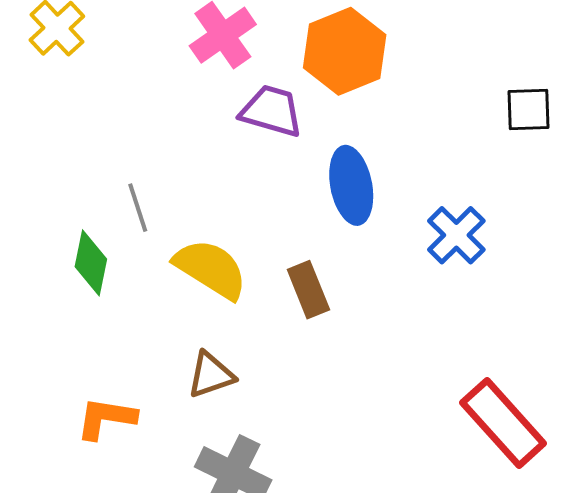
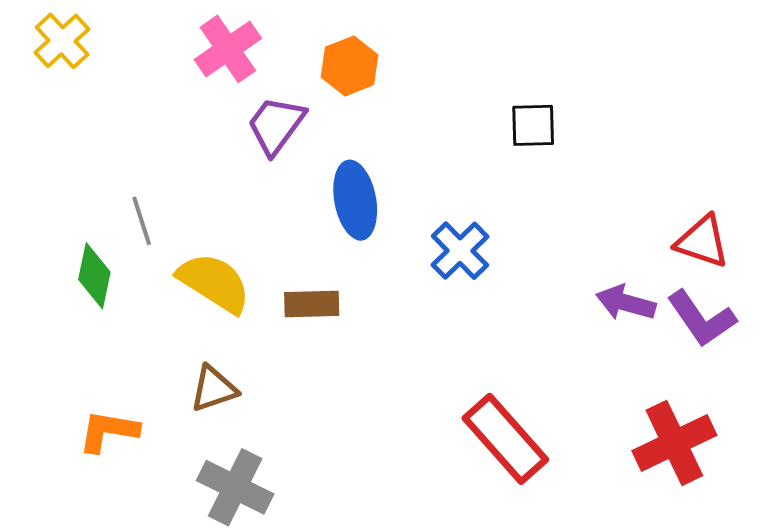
orange hexagon: (345, 51) -> (349, 66), size x0.7
purple trapezoid: (271, 111) -> (276, 125), turned -70
brown rectangle: (308, 290) -> (312, 304), turned -70

